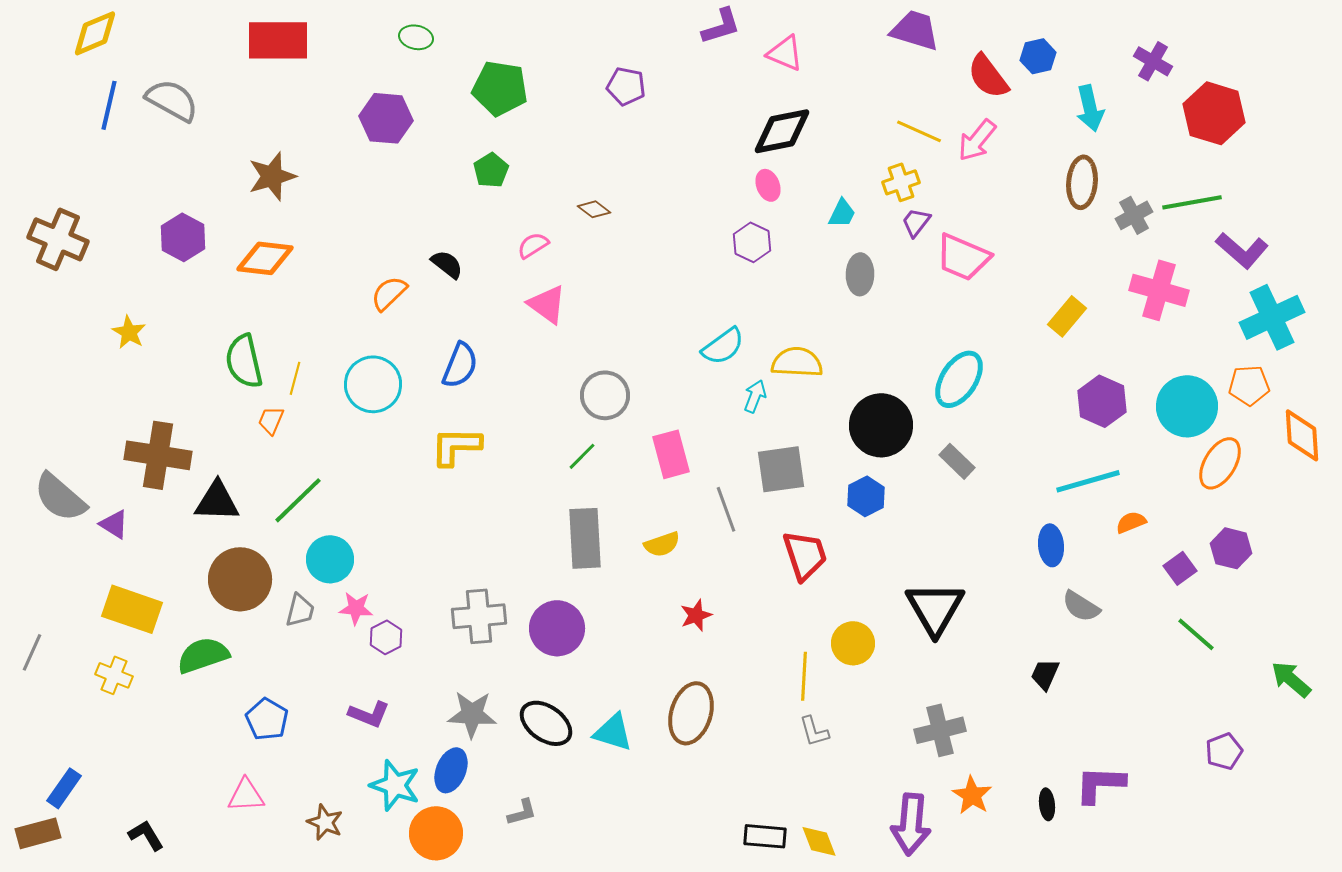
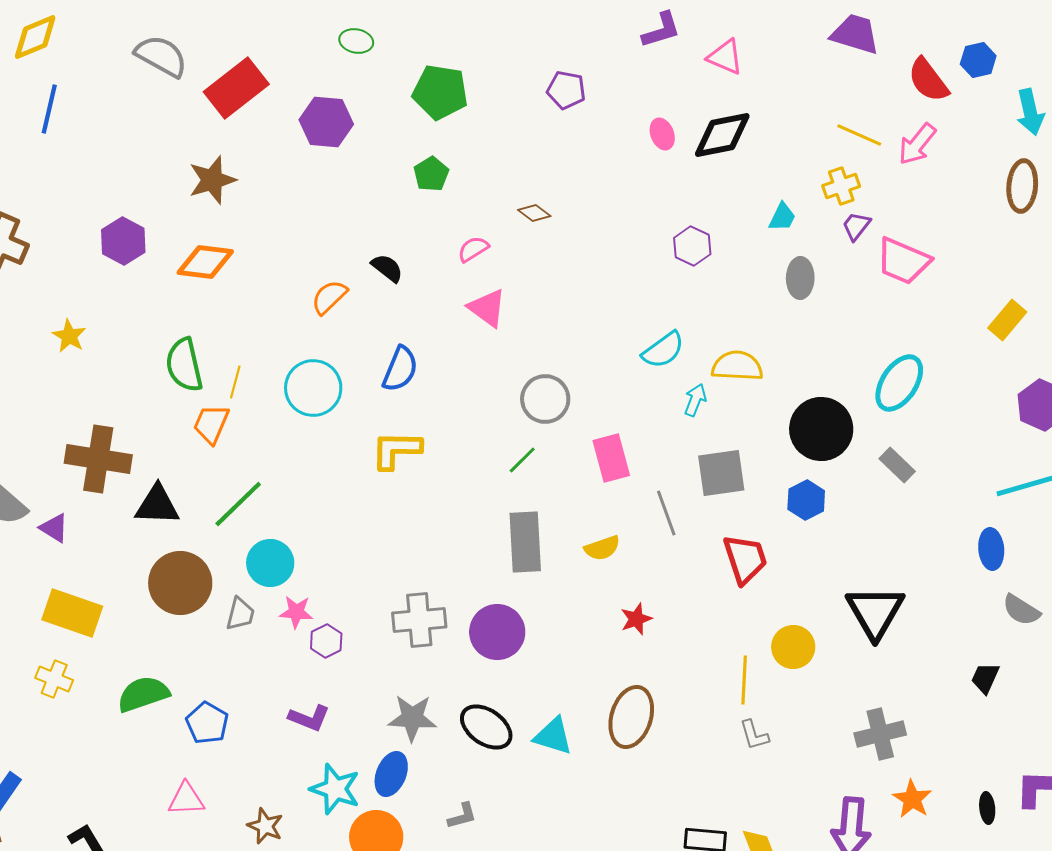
red rectangle: (278, 40) -> (236, 88), moved, turned -38
gray semicircle: (172, 100) -> (161, 56), moved
pink ellipse: (768, 185) -> (662, 134), moved
orange trapezoid: (271, 420) -> (211, 424), size x1.4
green semicircle: (203, 655) -> (143, 694), moved

